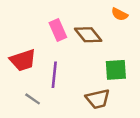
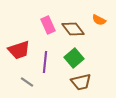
orange semicircle: (120, 14) -> (99, 20), moved
green square: (116, 70) -> (74, 58), moved, turned -36

